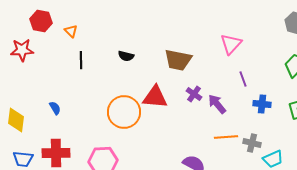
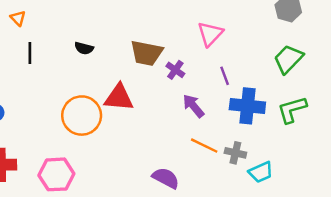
purple cross: (194, 94) -> (175, 70), moved
blue cross: (262, 104) -> (247, 106), size x1.6
orange line: (226, 137) -> (204, 146), turned 30

